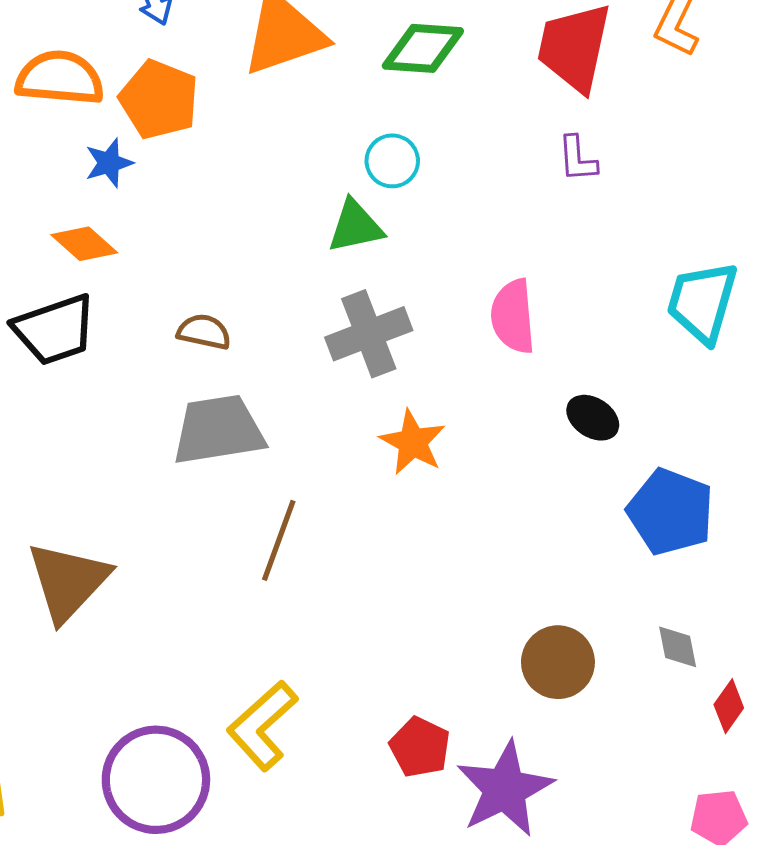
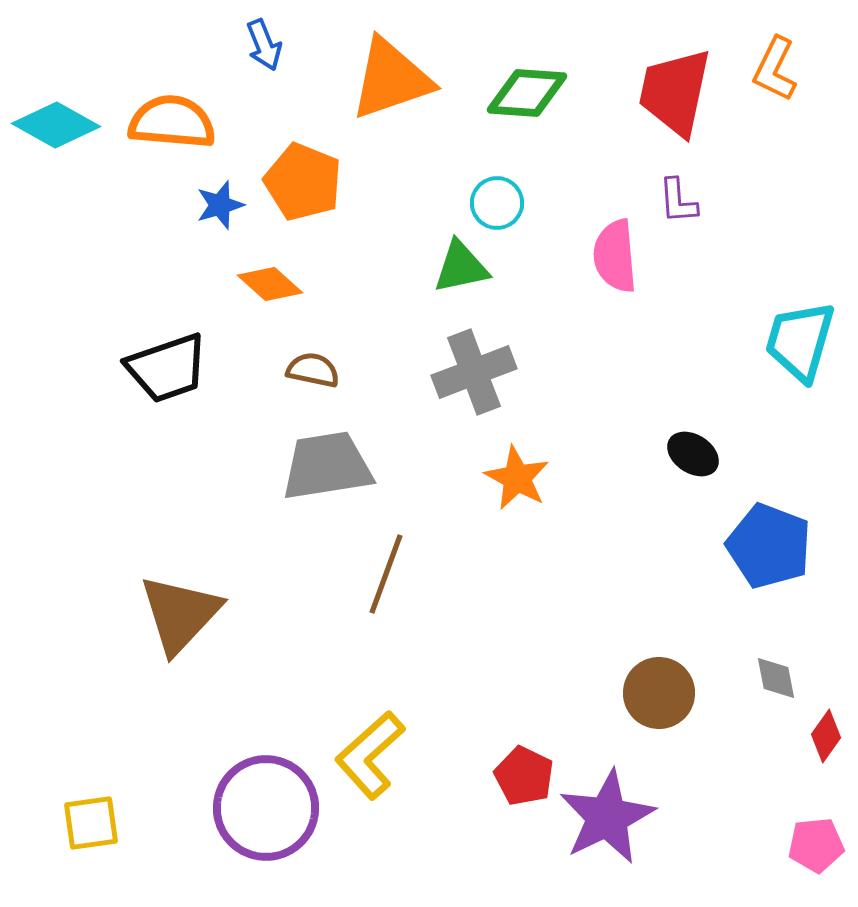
orange pentagon: (159, 100) -> (303, 182), moved
orange diamond: (84, 244) -> (270, 284), moved
pink semicircle: (513, 316) -> (615, 256), moved

